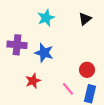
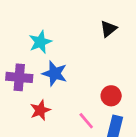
cyan star: (46, 18) -> (40, 42), moved
purple cross: (17, 45) -> (19, 77), moved

